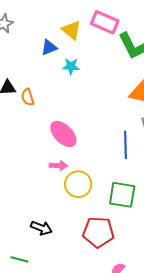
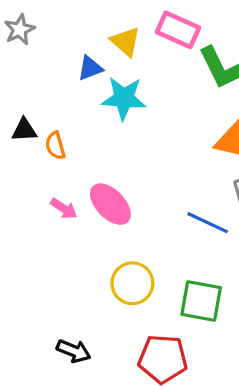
cyan star: (71, 66) -> (124, 98), size x1.6
blue line: (125, 145) -> (208, 223), turned -64
pink arrow: (58, 166) -> (64, 209), moved, turned 30

